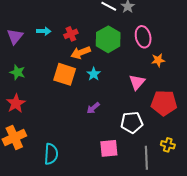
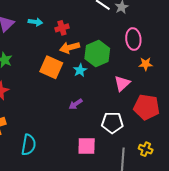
green hexagon: (108, 39) -> (97, 53), moved

